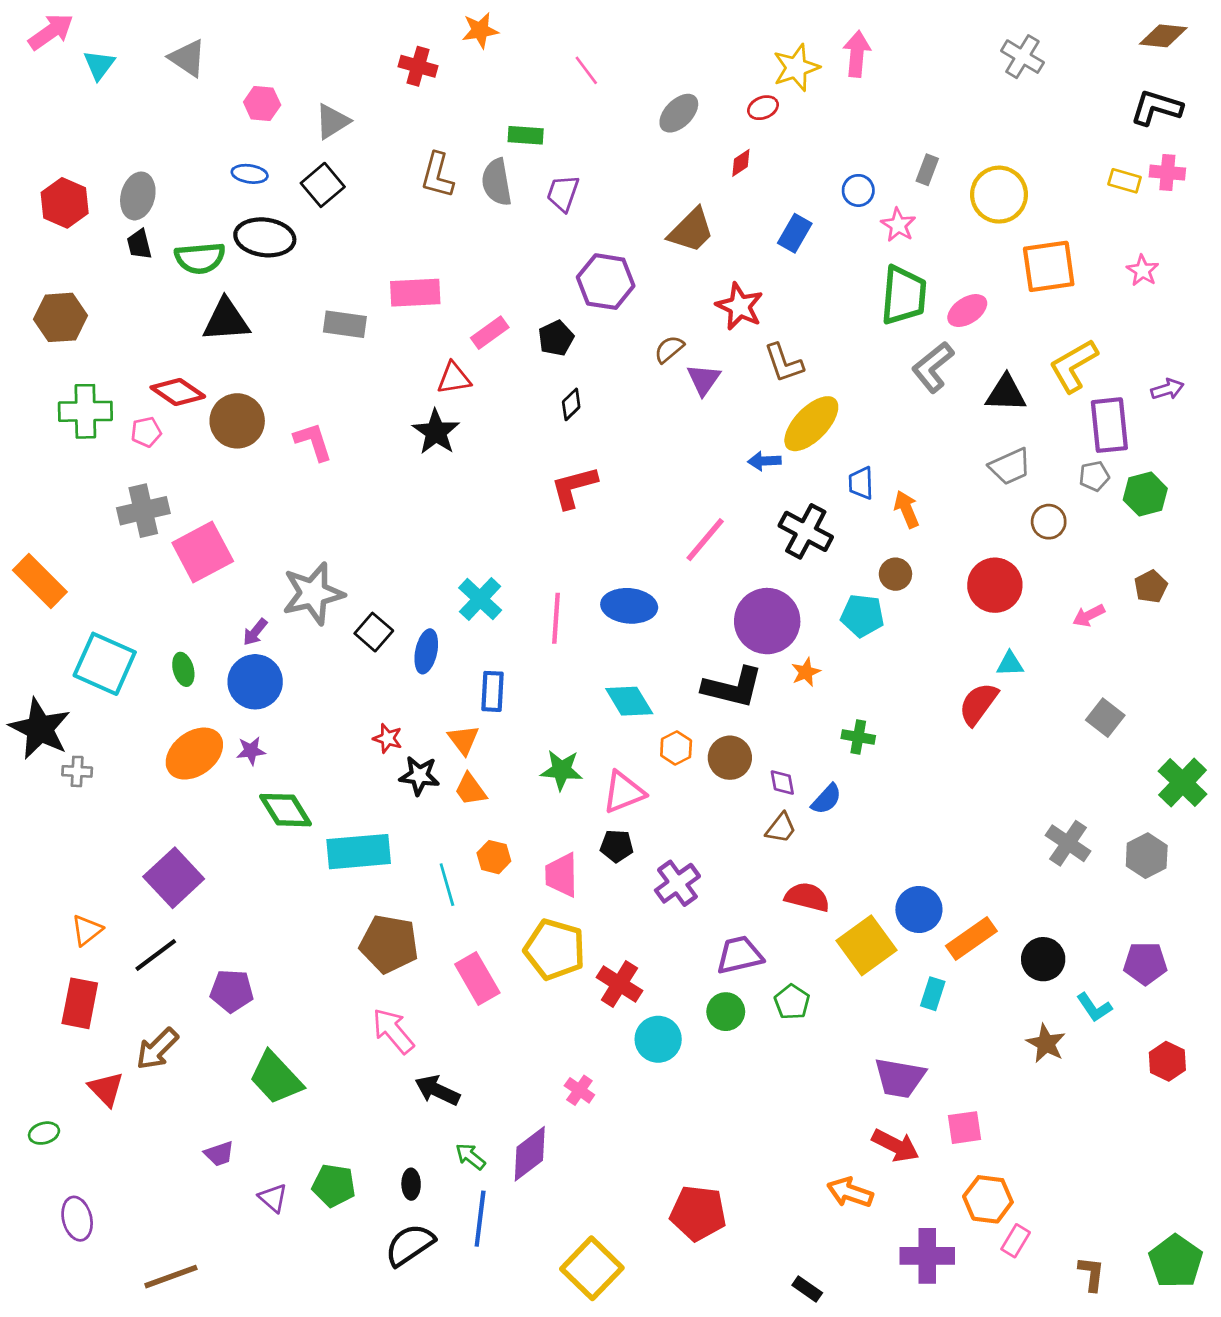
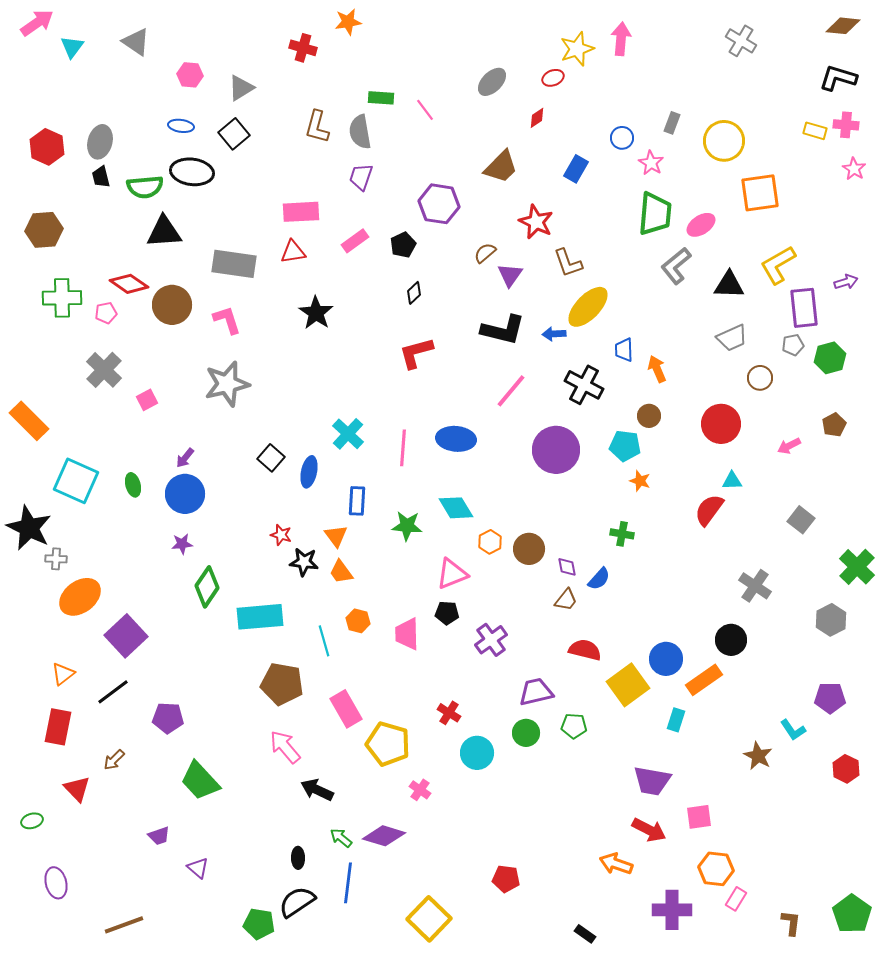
pink line: (586, 70) -> (425, 110), moved
purple trapezoid: (563, 193) -> (361, 177), moved
pink star: (1143, 270) -> (854, 169), moved
gray rectangle: (345, 324) -> (234, 264), moved, size x1.4
red triangle: (454, 378) -> (293, 252), moved
gray cross: (143, 511) -> (104, 370), turned -33
pink square: (203, 552) -> (147, 400), size x0.5
gray star: (313, 593) -> (227, 384), moved
orange star: (806, 672) -> (640, 481), moved, turned -30
black L-shape: (733, 687) -> (503, 330), moved
orange ellipse: (194, 754) -> (80, 597), moved
green star: (562, 770) -> (407, 526), moved
green diamond: (285, 810) -> (207, 587), turned 66
gray cross: (1068, 843) -> (755, 586), moved
yellow pentagon: (555, 950) -> (388, 744), moved
black circle: (1043, 959) -> (731, 640), moved
red cross: (619, 984) -> (449, 713), size x0.7
green pentagon: (792, 1002) -> (574, 726), turned -30
brown arrow: (157, 1049) -> (114, 760), size x0.7
purple diamond: (530, 1154) -> (384, 836), turned 54
green pentagon: (334, 1186) -> (259, 924), moved
red pentagon: (698, 1213) -> (506, 879), size x0.7

